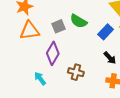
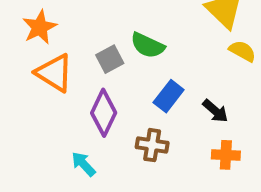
orange triangle: (30, 31) -> (54, 73), turned 45
blue rectangle: (106, 32) -> (169, 96), moved

